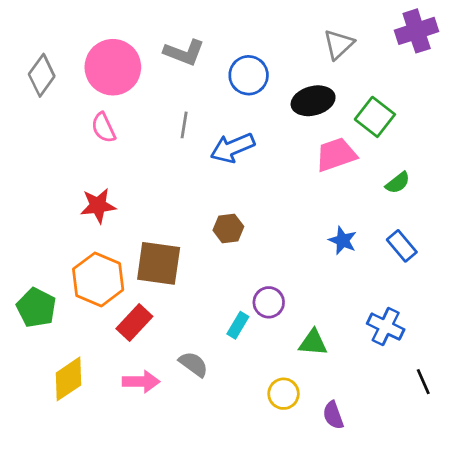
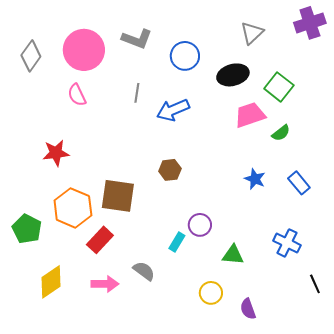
green semicircle: (398, 183) -> (281, 133), moved
red star: (98, 206) -> (56, 153), moved

